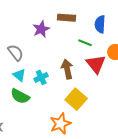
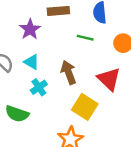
red triangle: (96, 64) -> (109, 79), moved
cyan triangle: (19, 75) -> (32, 62), moved

